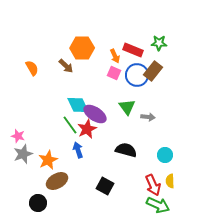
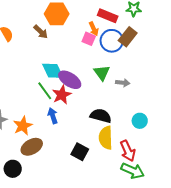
orange arrow: (115, 56) -> (94, 29), moved
yellow semicircle: (170, 181) -> (106, 138), moved, size x1.6

